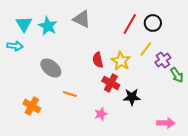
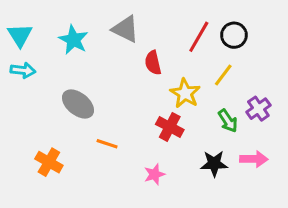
cyan triangle: (24, 24) -> (20, 35), moved
red semicircle: (98, 60) -> (153, 63), moved
purple cross: (163, 60) -> (258, 109), moved
green arrow: (177, 75) -> (228, 121), moved
black star: (132, 97) -> (214, 164), moved
pink arrow: (166, 123) -> (254, 159), moved

